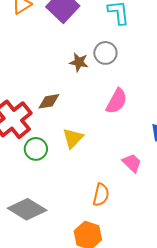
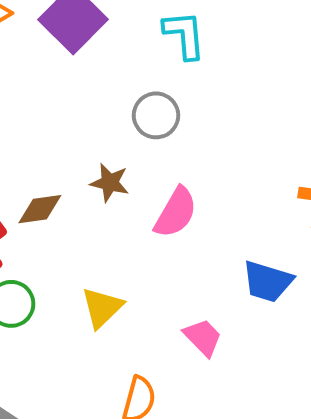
brown star: (79, 62) -> (110, 183), moved
yellow triangle: (73, 138) -> (102, 308), moved

